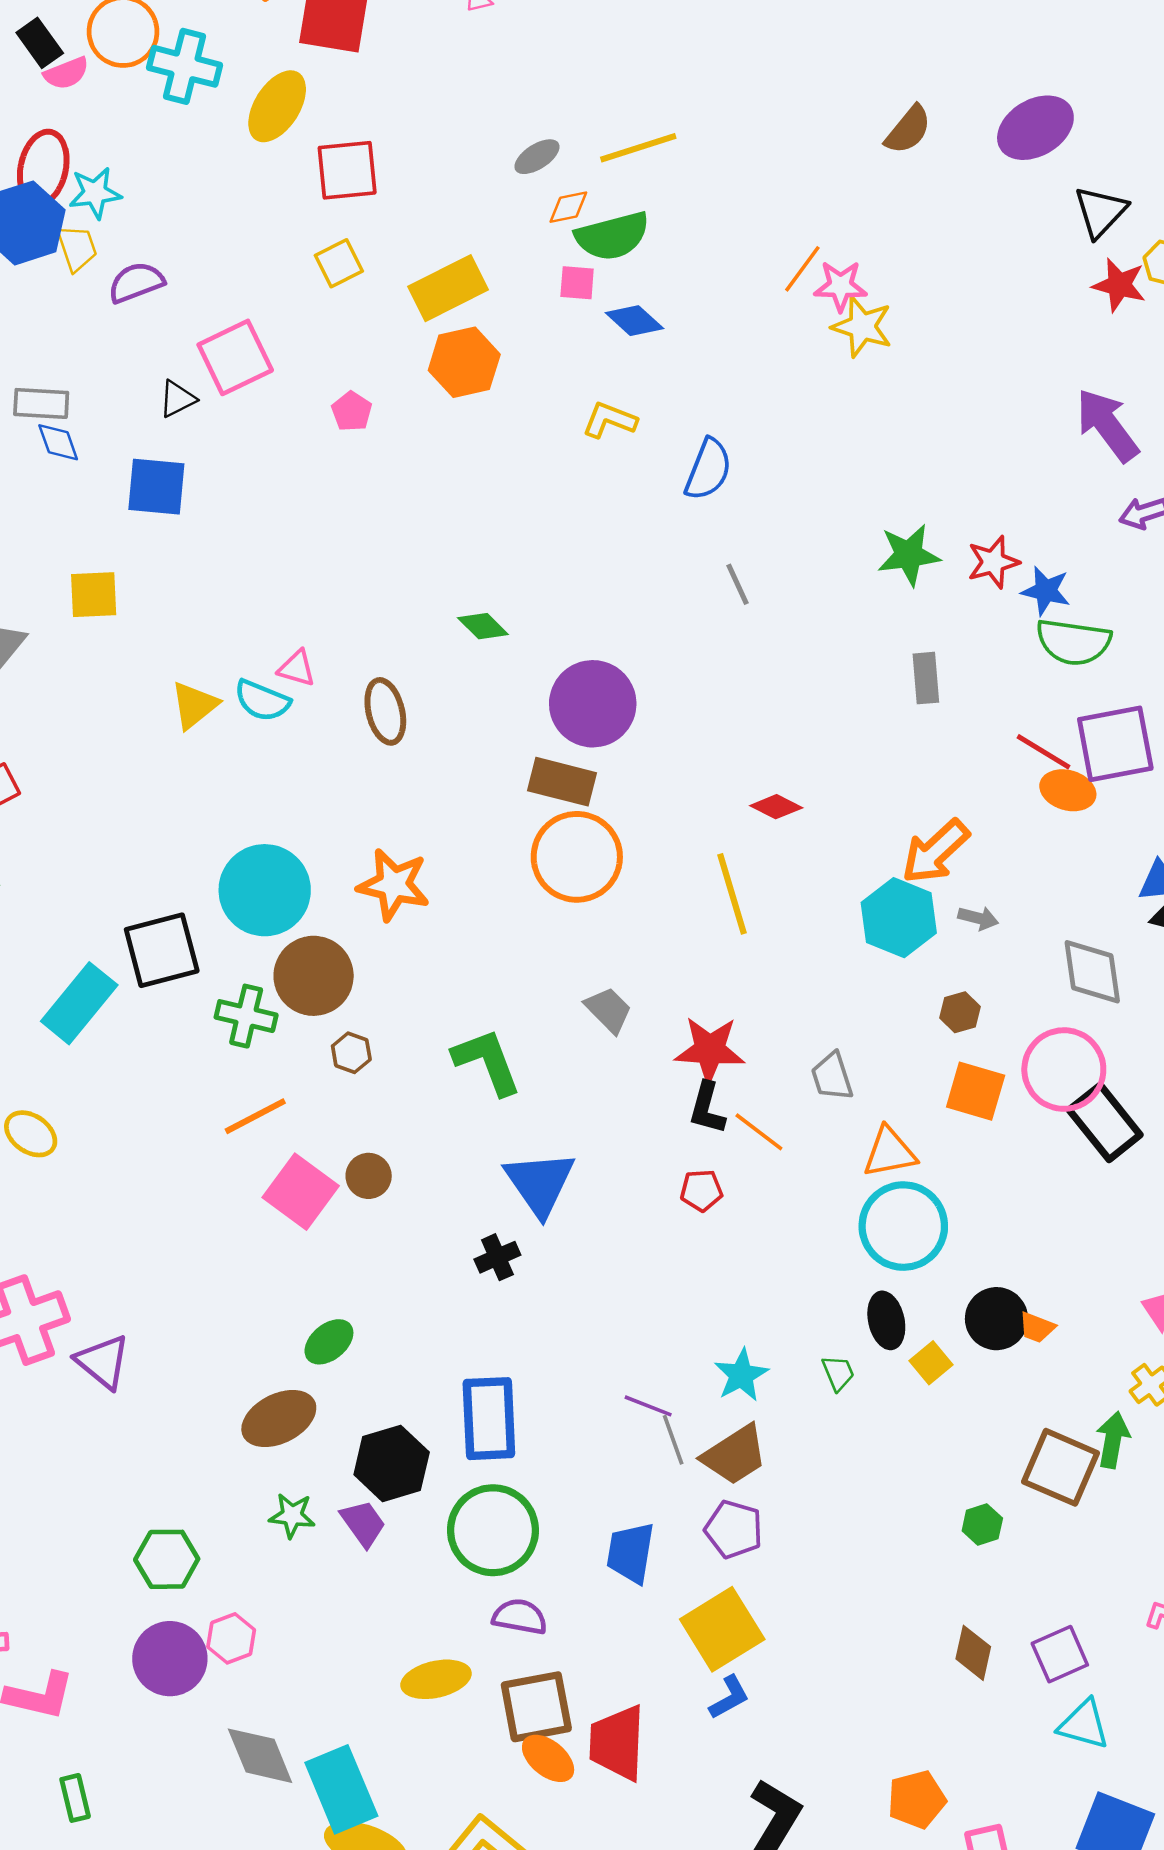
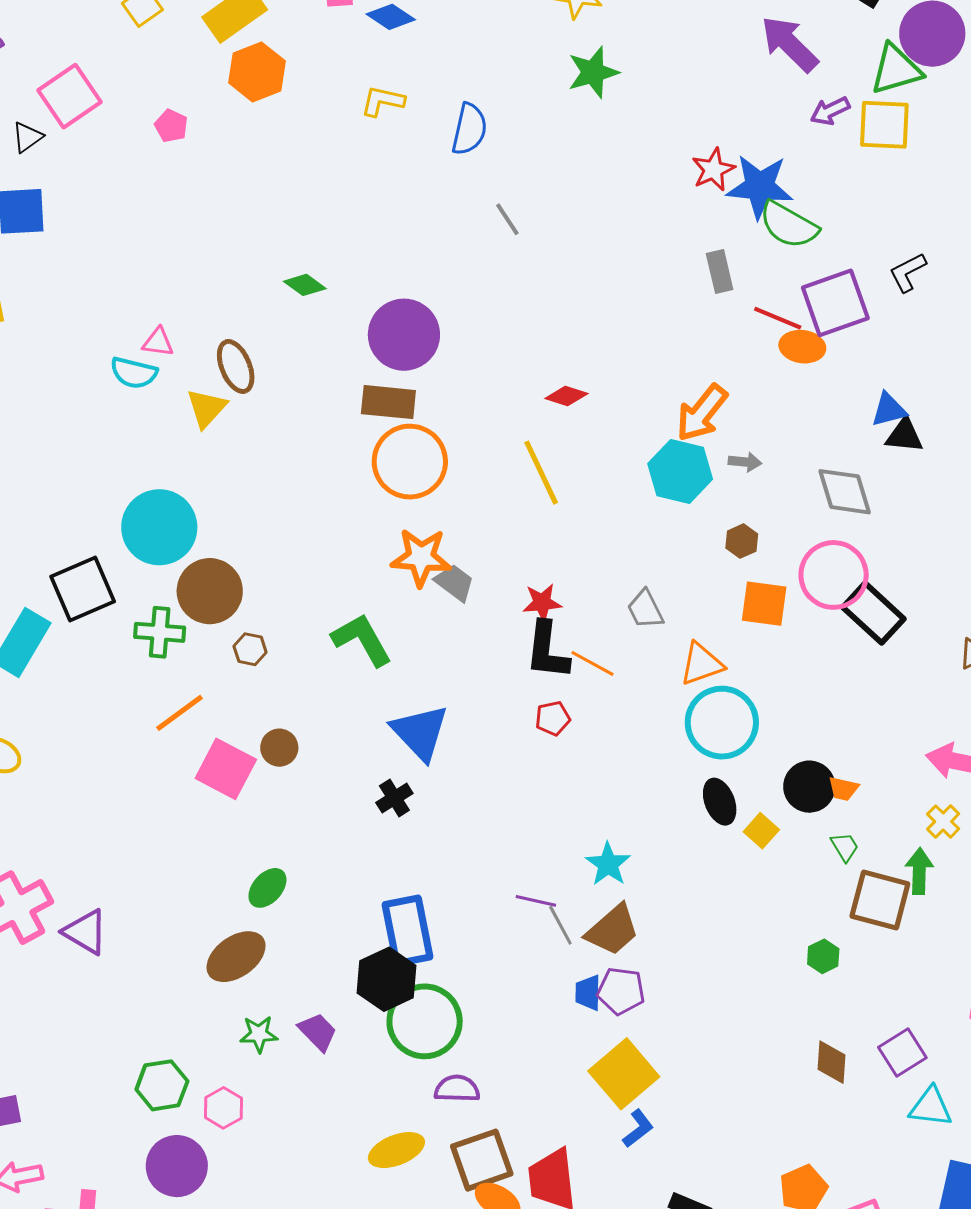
green star: (909, 555) -> (593, 72), moved
blue star: (1046, 591) -> (760, 187), size x1.6
green semicircle: (1073, 642) -> (789, 225), turned 30
gray rectangle: (926, 678) -> (720, 271), moved
yellow triangle: (194, 705) -> (207, 408), moved
orange star: (394, 885) -> (421, 557), moved
red star: (710, 1050) -> (542, 603), size x0.7
black L-shape: (707, 1108) -> (547, 650), size x1.4
green trapezoid: (838, 1373) -> (845, 847), moved
black hexagon: (392, 1463) -> (387, 979), moved
blue trapezoid: (631, 1553) -> (588, 993), moved, size x0.7
pink hexagon: (231, 1638) -> (223, 1108), moved

